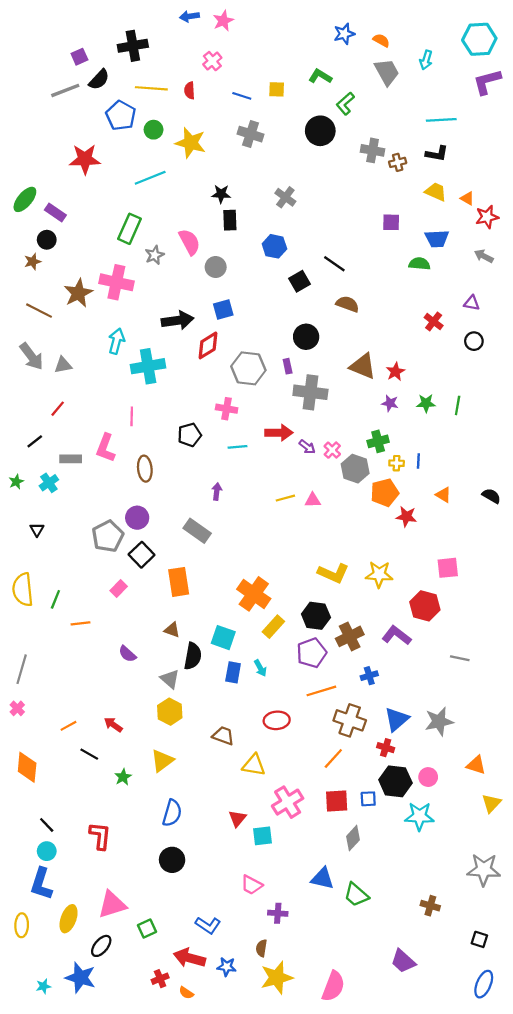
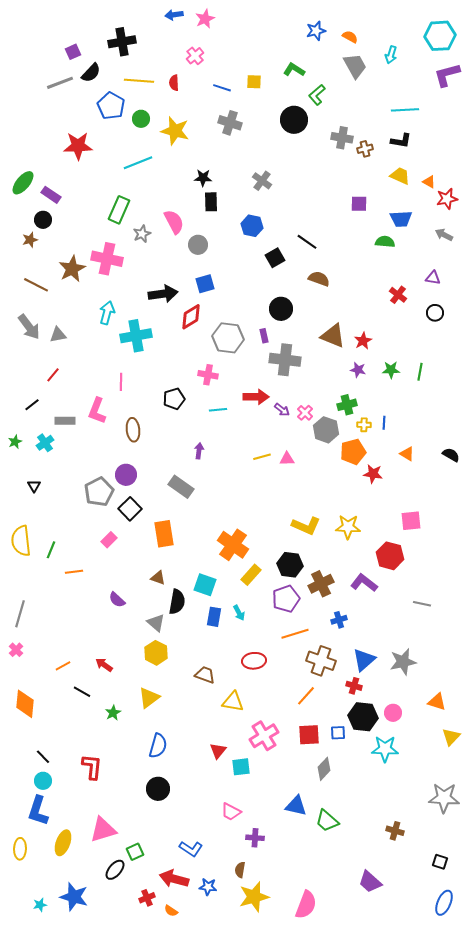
black ellipse: (101, 946) -> (115, 870), moved

